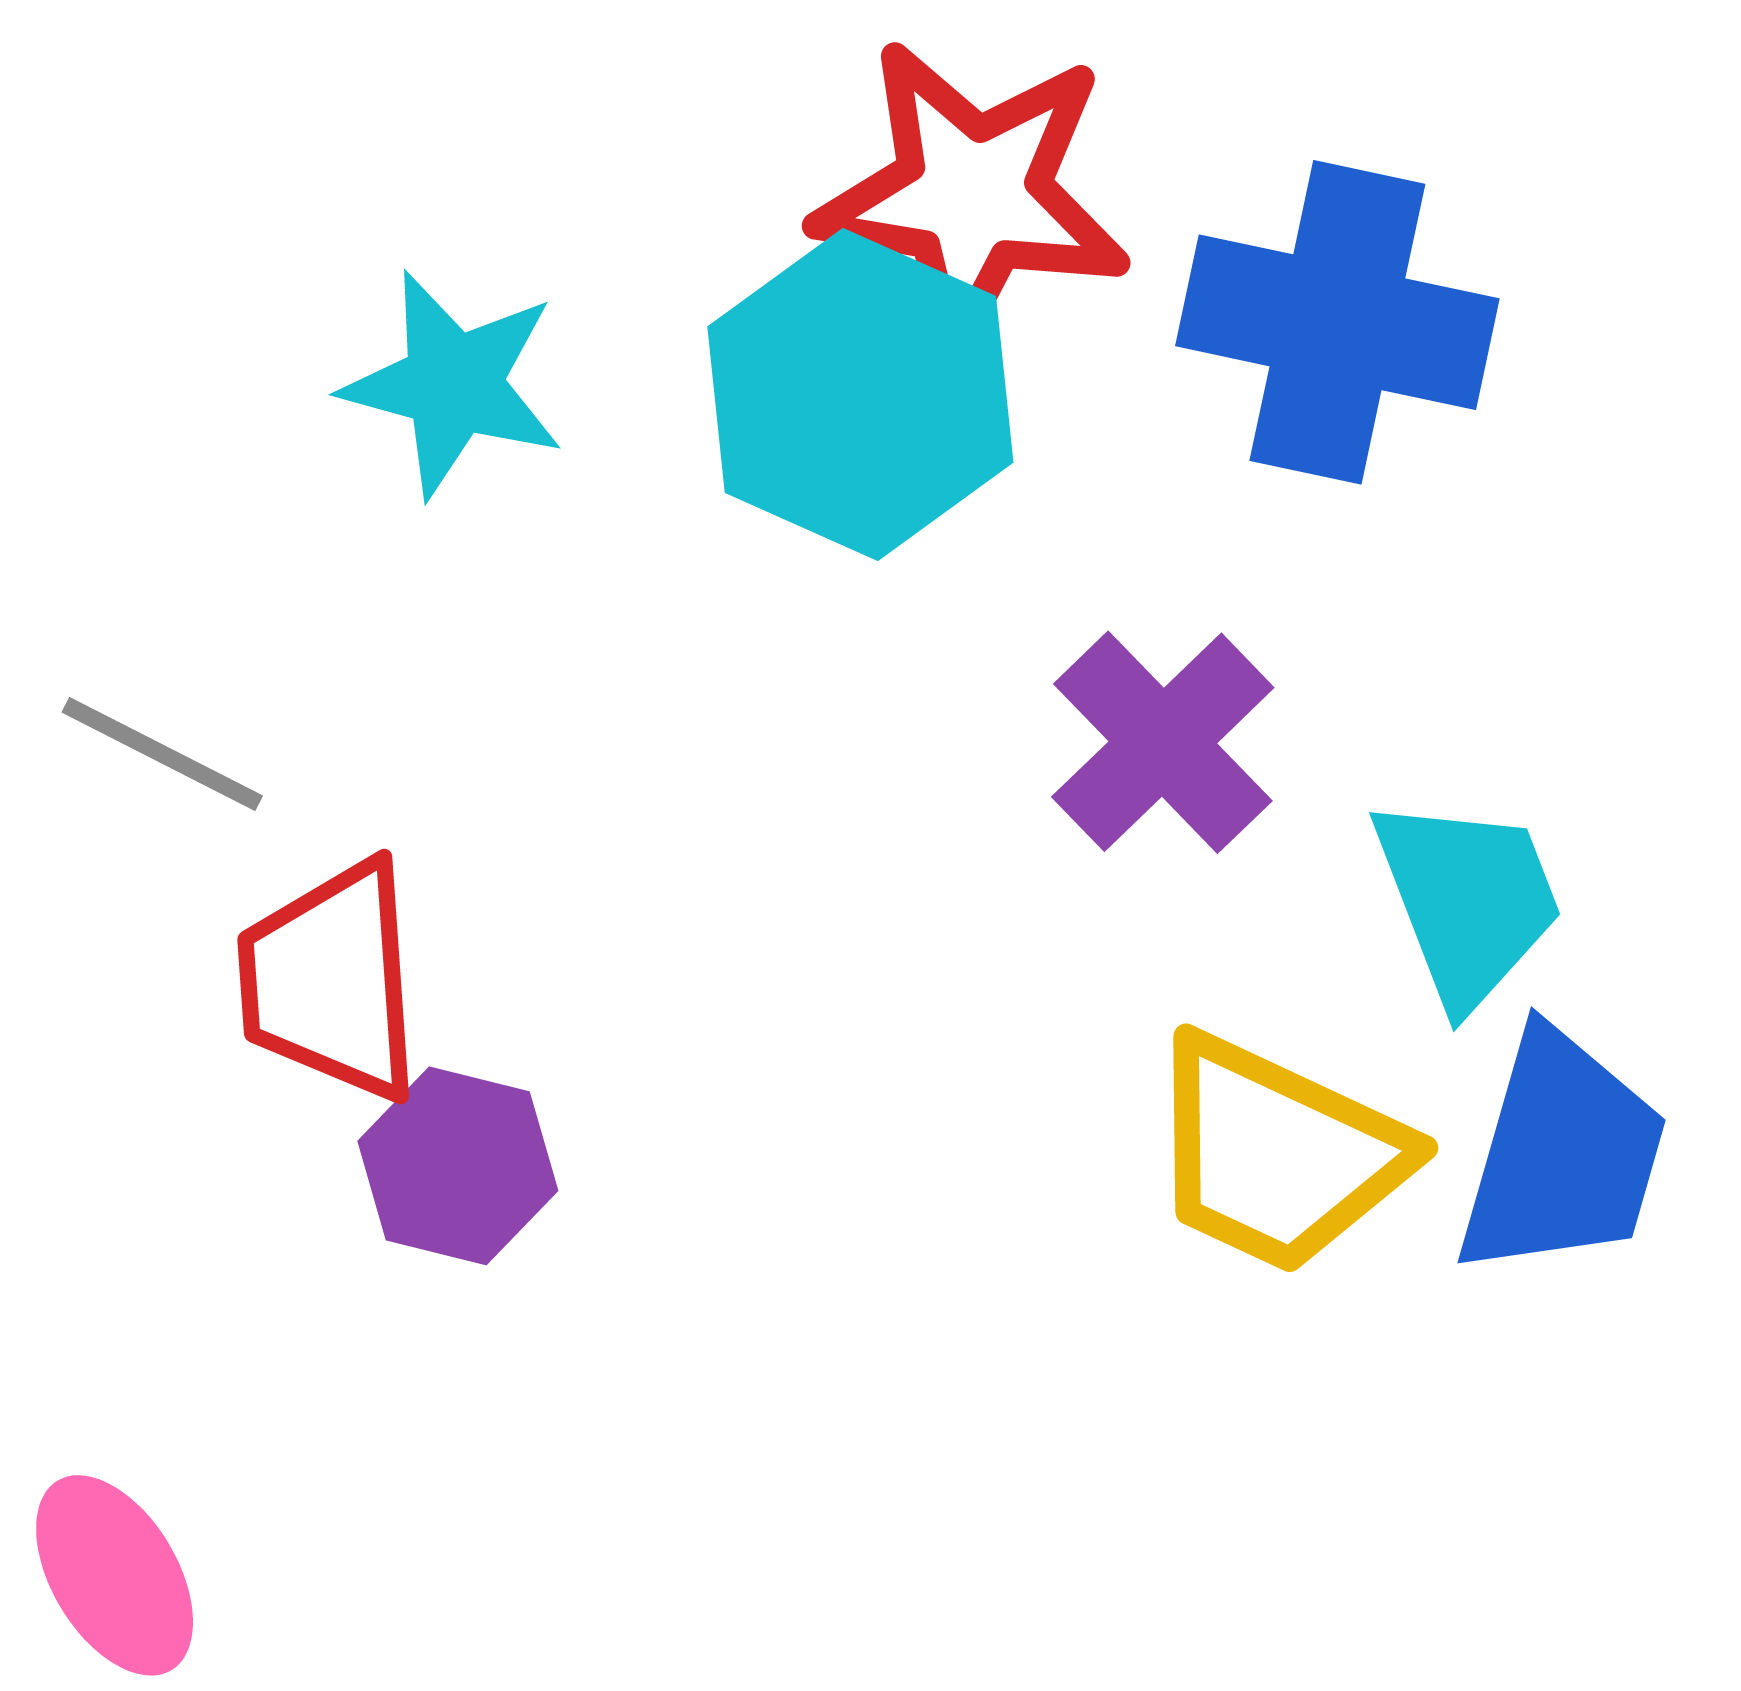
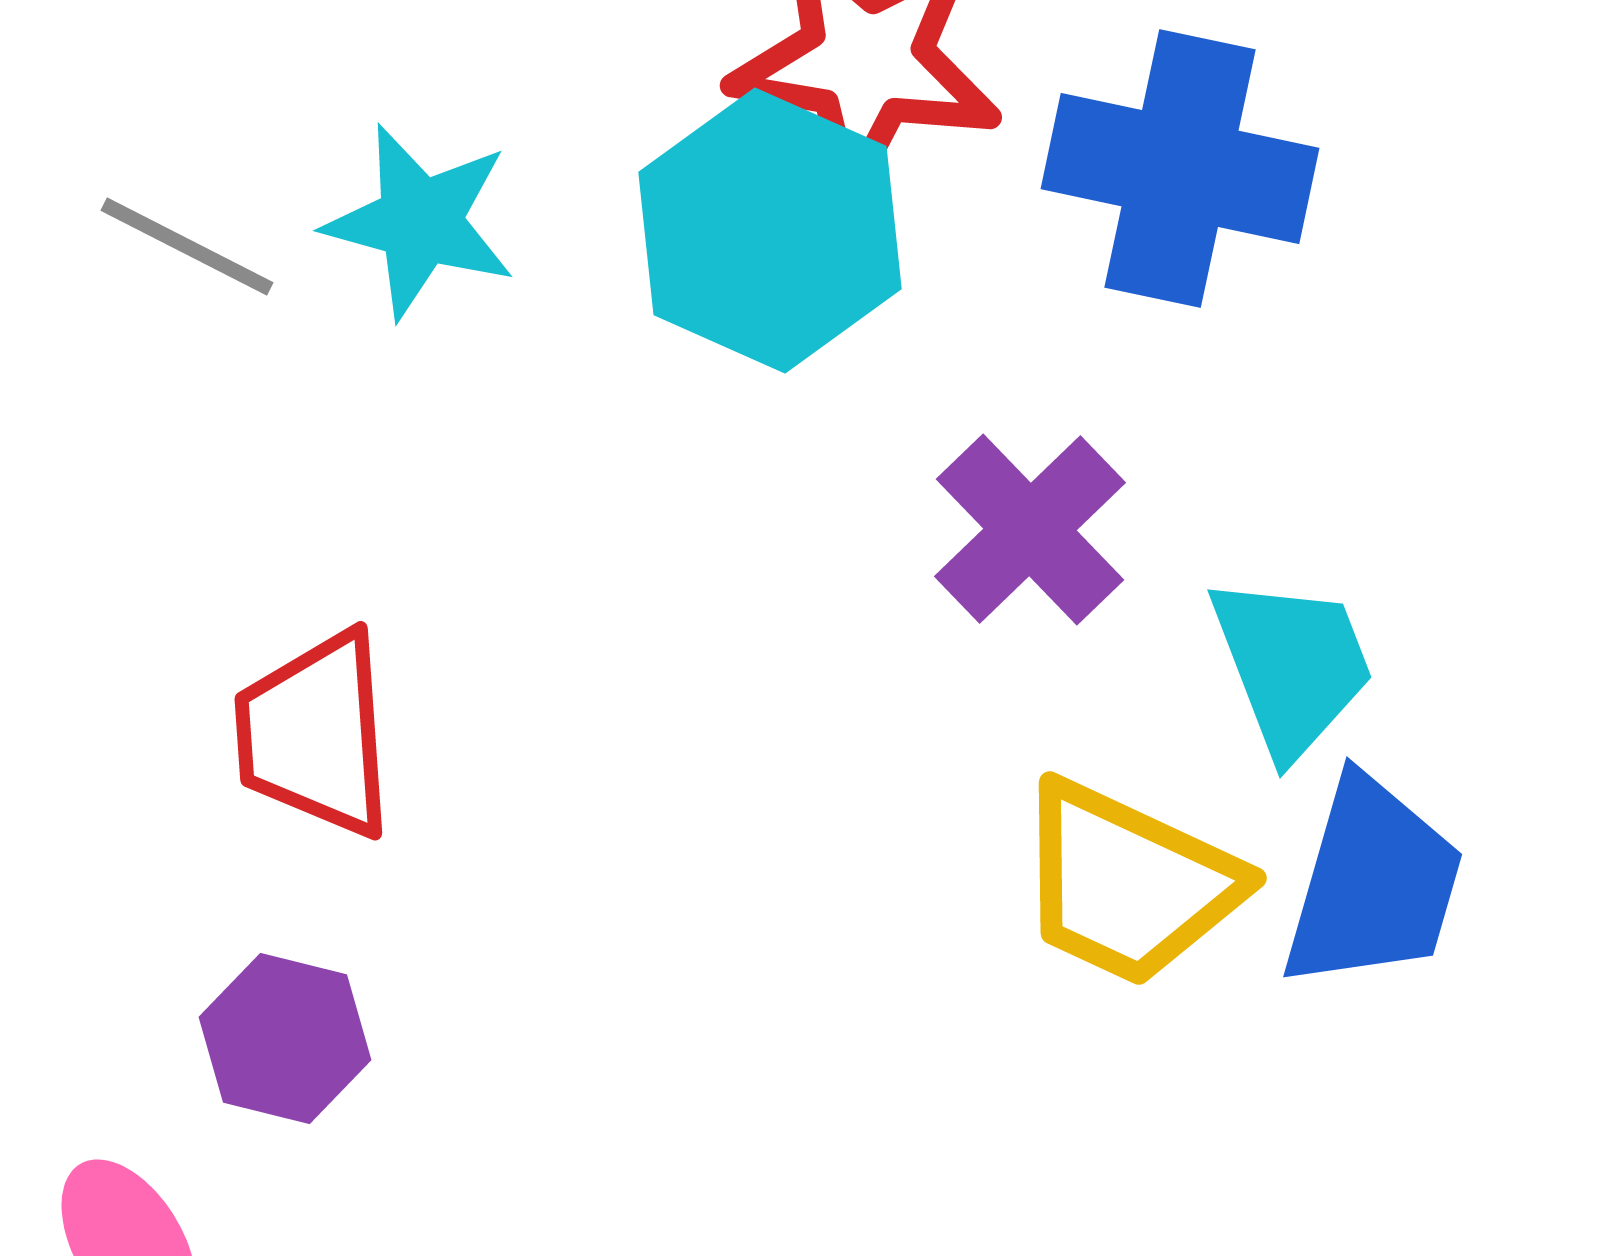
gray line: (162, 754) -> (187, 246), moved
purple hexagon: (458, 1166) -> (285, 1038), moved

